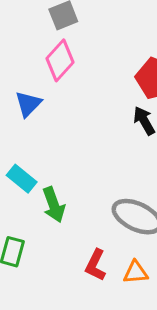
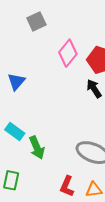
pink diamond: (60, 60) -> (68, 53), moved

